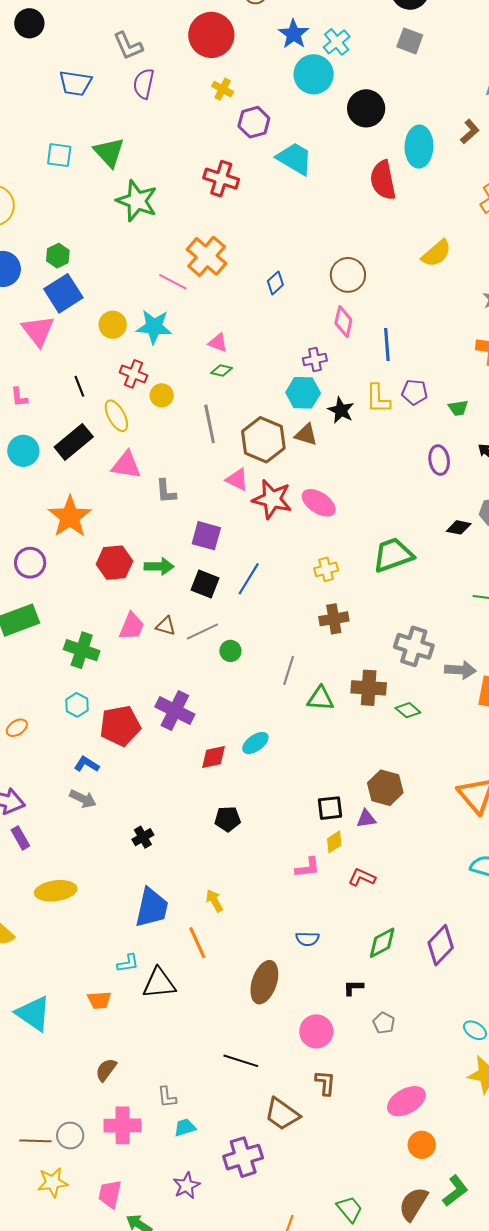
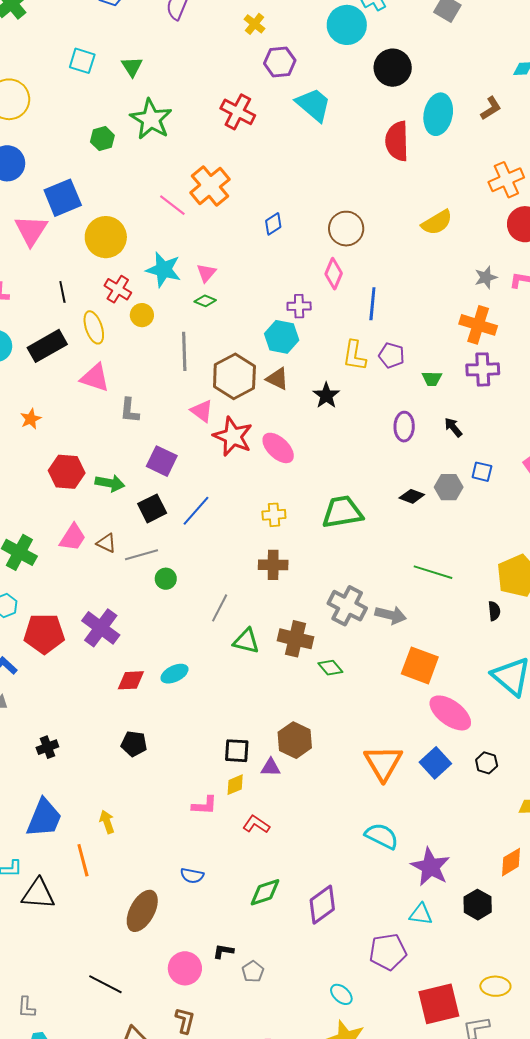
green triangle: (109, 152) -> (132, 67), size x0.7
green hexagon: (58, 256) -> (102, 139), moved
yellow circle: (113, 325) -> (106, 237), size x1.5
cyan star: (154, 327) -> (163, 270), moved
pink triangle: (218, 343) -> (206, 273), turned 40
black star: (341, 410) -> (326, 395), moved
orange star: (70, 517) -> (31, 419), size x0.5
black square: (205, 584) -> (152, 508), turned 32
gray arrow: (460, 670) -> (391, 615), moved
black L-shape: (353, 988) -> (223, 951), moved

